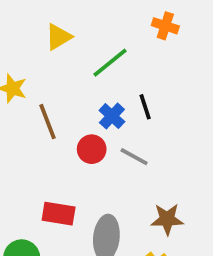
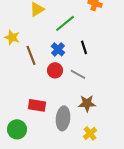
blue cross: (112, 116) -> (58, 49), moved
brown star: (167, 219) -> (87, 103), moved

